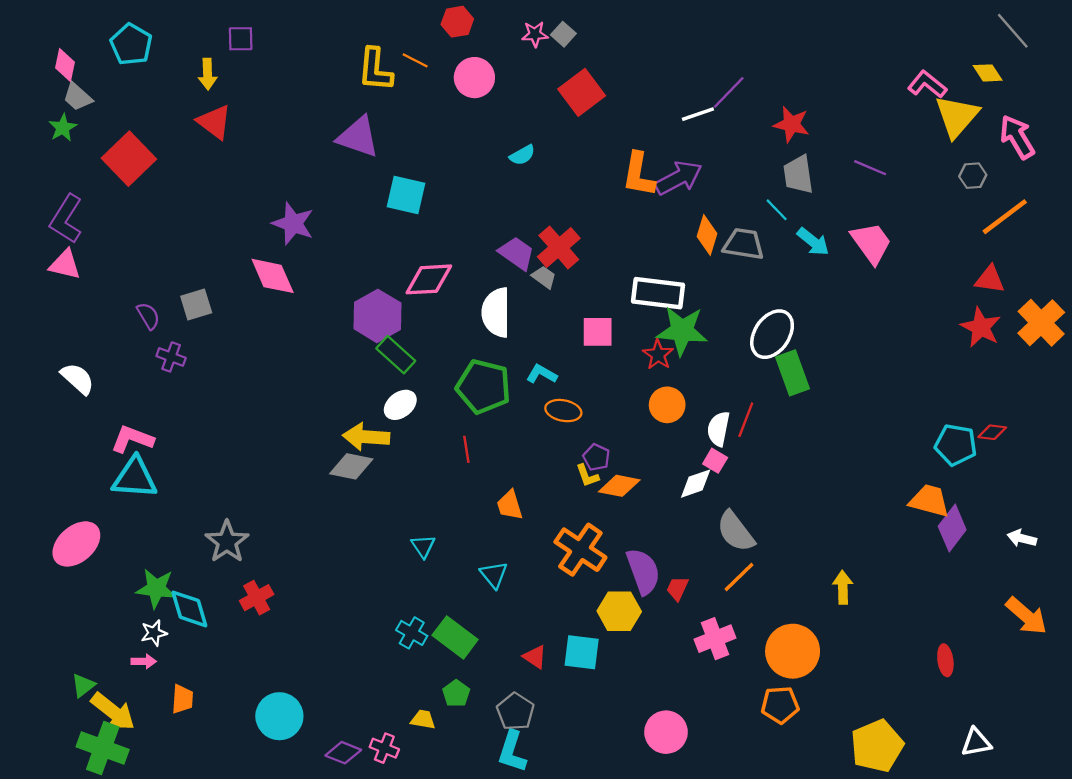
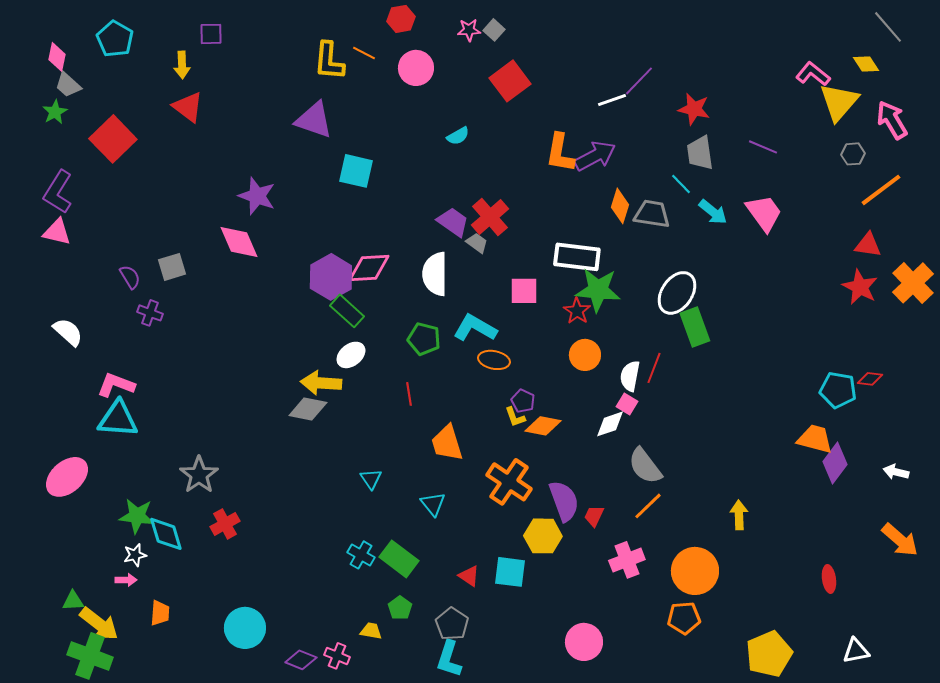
pink diamond: (429, 279) -> (369, 268), moved
cyan L-shape: (542, 374) -> (475, 328), size x1.6
green pentagon: (484, 387) -> (424, 339), size x0.7
orange trapezoid: (510, 505) -> (447, 443), size x1.4
green triangle: (83, 685) -> (73, 601), turned 35

